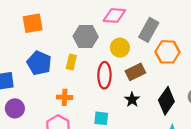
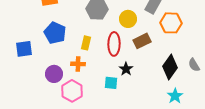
yellow rectangle: (71, 62) -> (86, 43), moved
black star: (132, 100) -> (126, 69), moved
purple circle: (15, 108) -> (54, 74), moved

